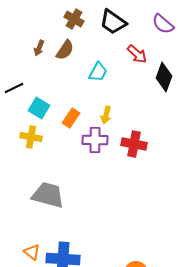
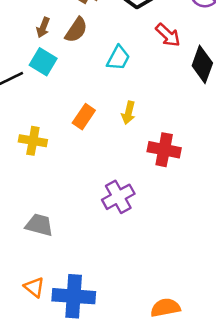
cyan square: (39, 108) -> (43, 62), moved
purple cross: (95, 140) -> (118, 197), moved, turned -30
gray trapezoid: (48, 195) -> (39, 225), moved, size x0.7

